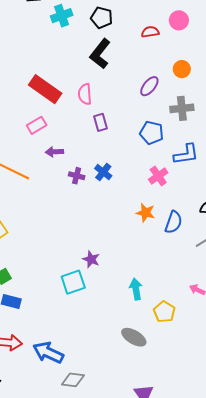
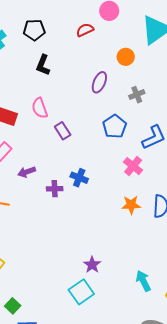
black L-shape: (100, 54) -> (43, 65), size x0.7
gray cross: (182, 108) -> (137, 95), size x0.7
blue pentagon: (152, 133) -> (115, 126), turned -30
purple star: (91, 259) -> (92, 265), turned 30

